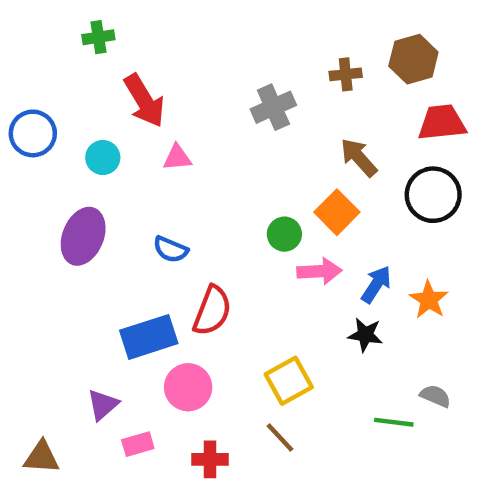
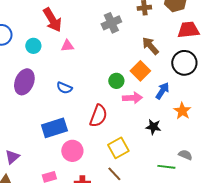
blue arrow: (376, 284) -> (162, 91), moved
red semicircle: (212, 311) -> (98, 116), moved
purple triangle: (103, 405) -> (12, 157), moved

